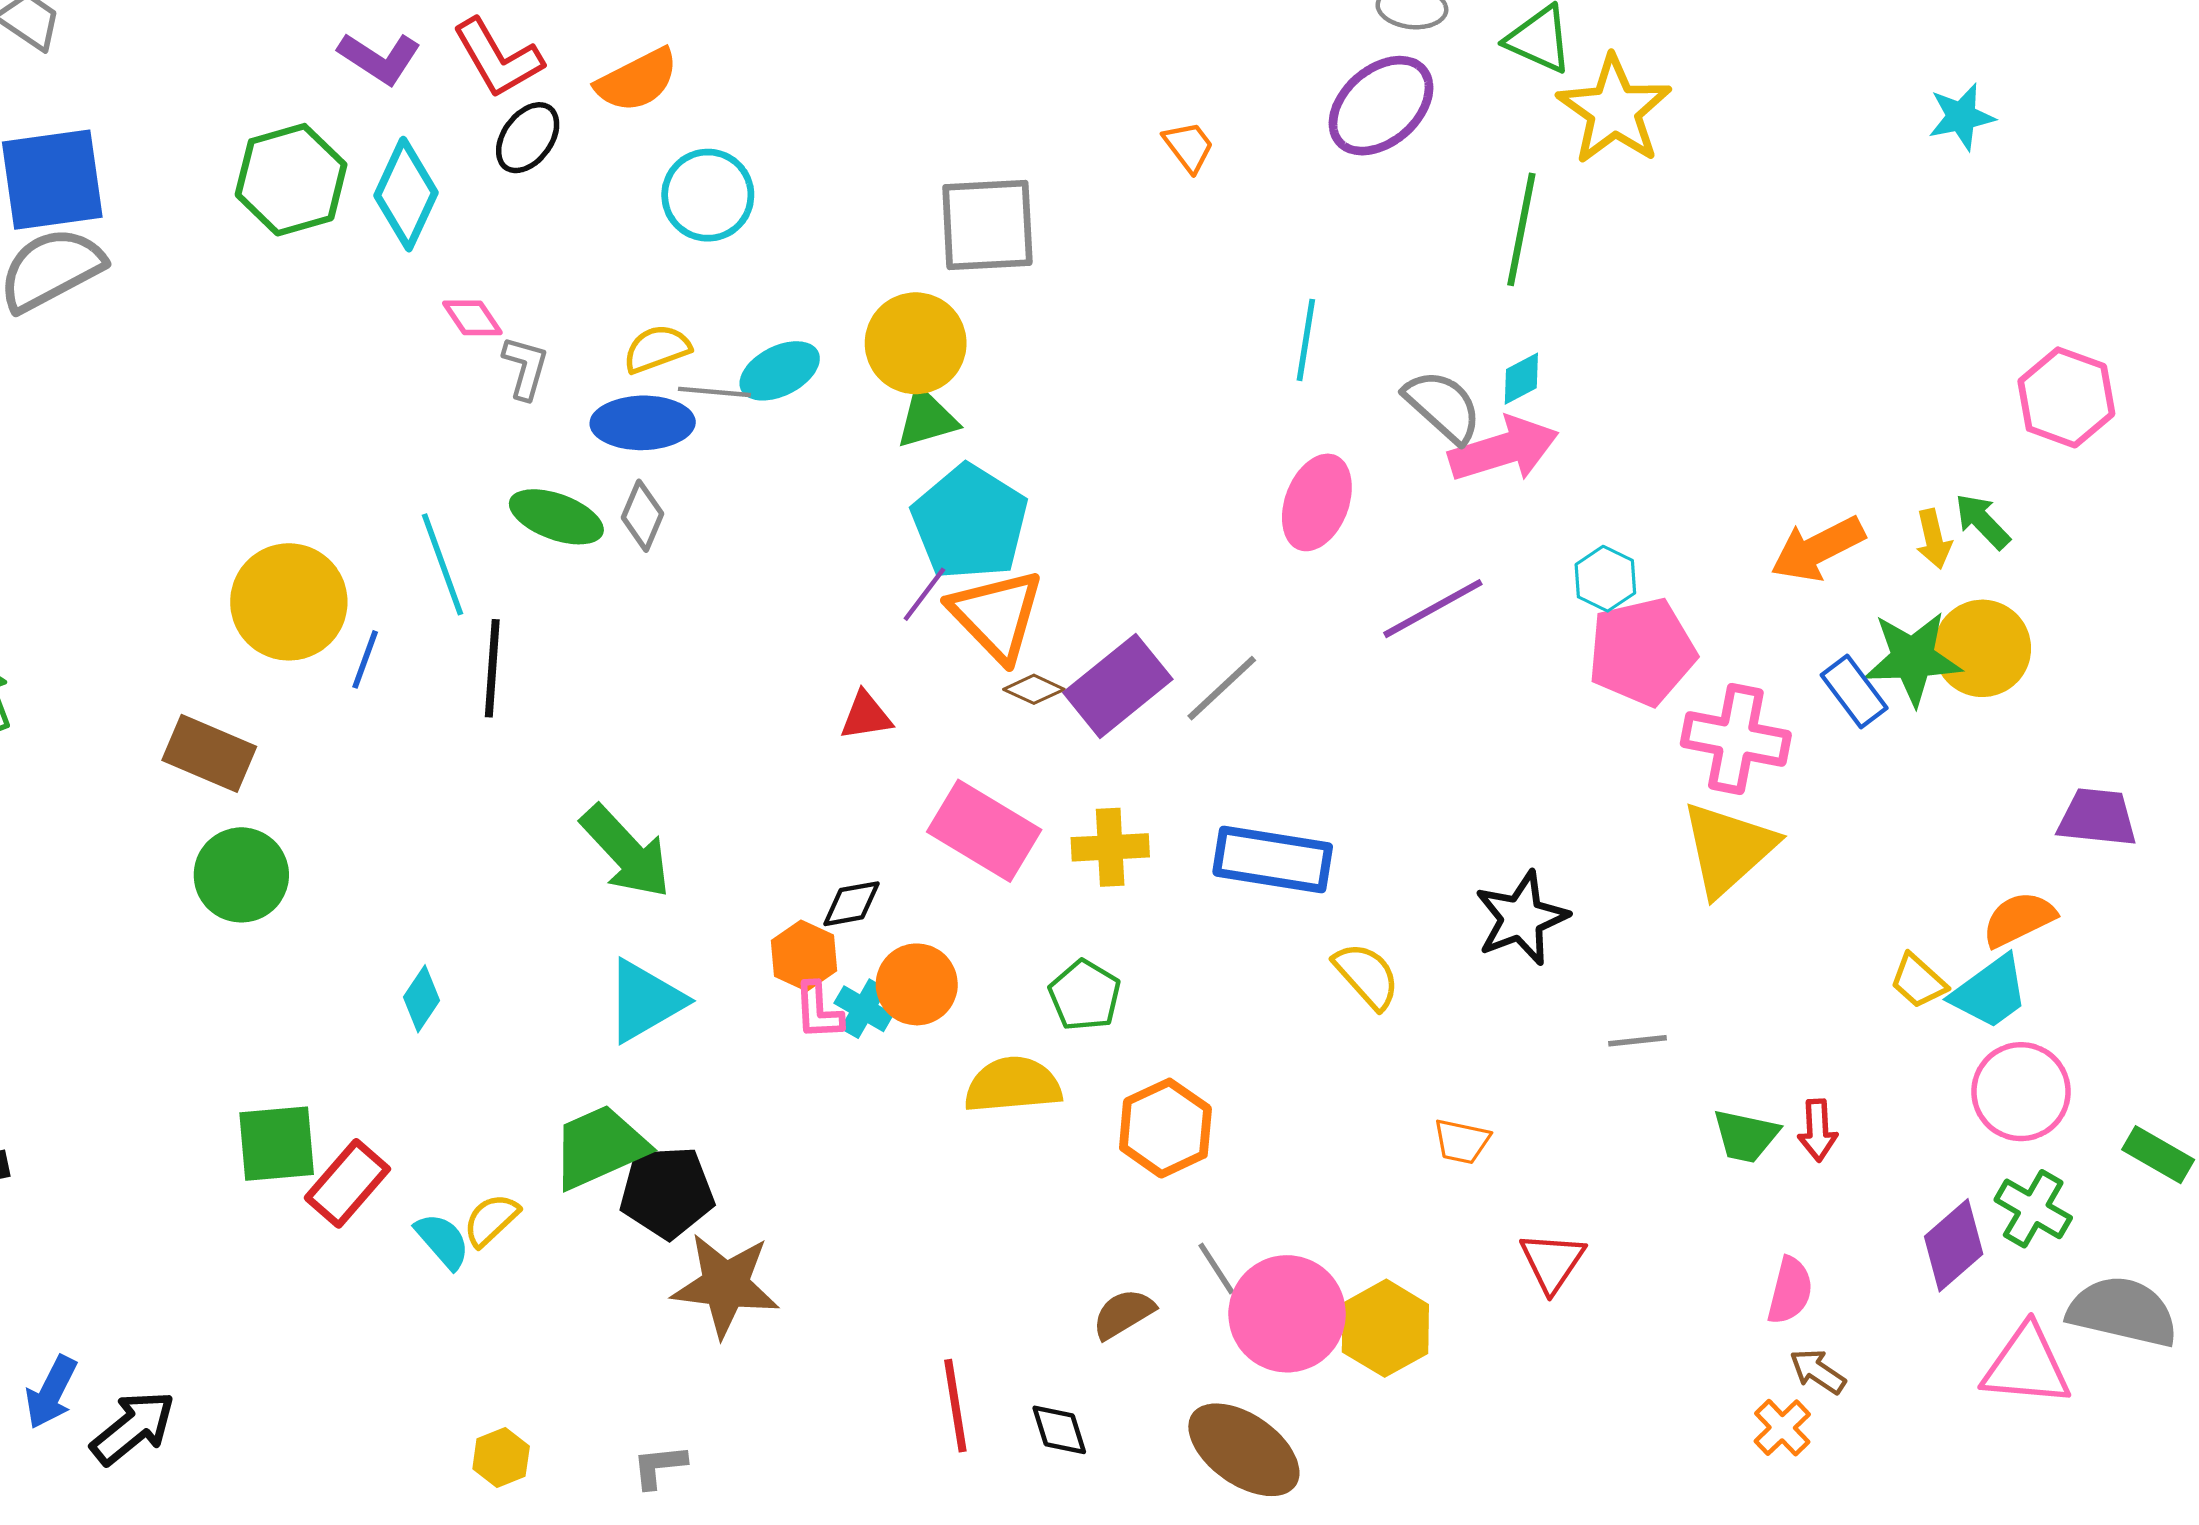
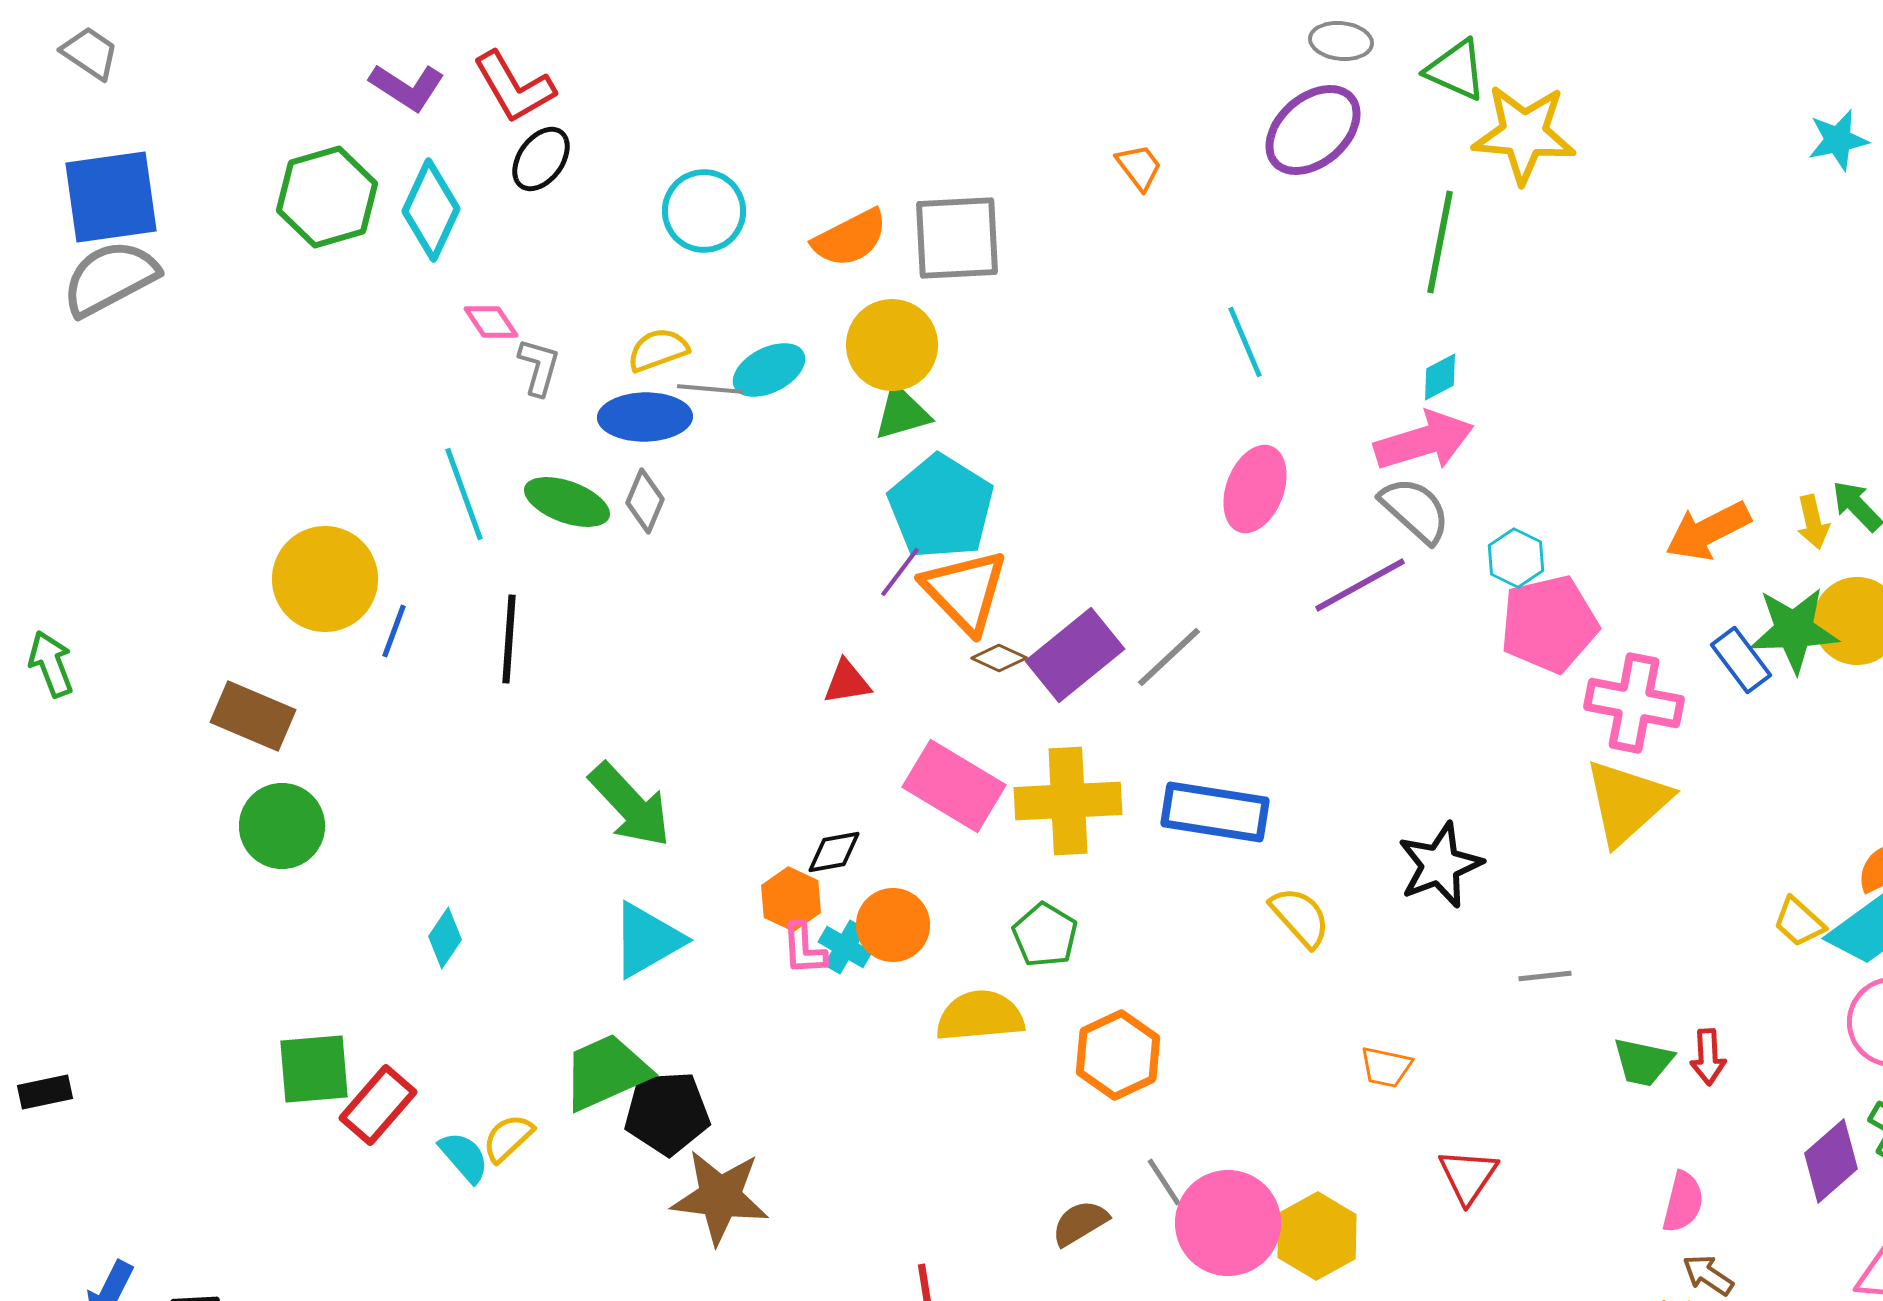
orange semicircle: (637, 80) -> (850, 238), moved
yellow star: (1614, 110) -> (1524, 134), turned -30
cyan line: (1306, 340) -> (1245, 342), turned -32
gray semicircle: (1443, 406) -> (1415, 510), moved
cyan line: (443, 564) -> (464, 494), moved
yellow cross: (1110, 847) -> (1068, 801), size x1.5

